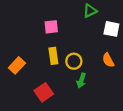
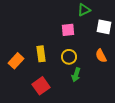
pink square: (51, 27) -> (68, 30), moved
yellow rectangle: (53, 56) -> (41, 54), moved

